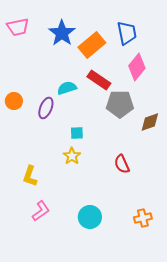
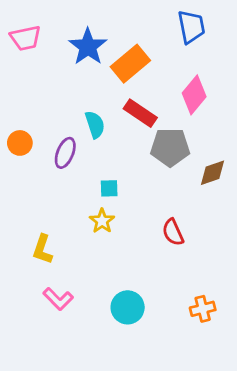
blue trapezoid: (127, 33) -> (191, 27), moved
cyan semicircle: (67, 88) -> (95, 125), turned 90
pink L-shape: (41, 211) -> (58, 299), turned 80

